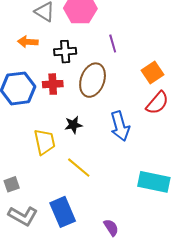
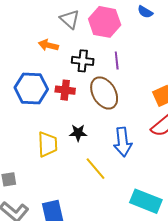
purple line: (113, 43) -> (117, 61), moved
brown ellipse: (93, 80) -> (104, 93), turned -60
yellow line: (79, 168) -> (95, 169), moved

